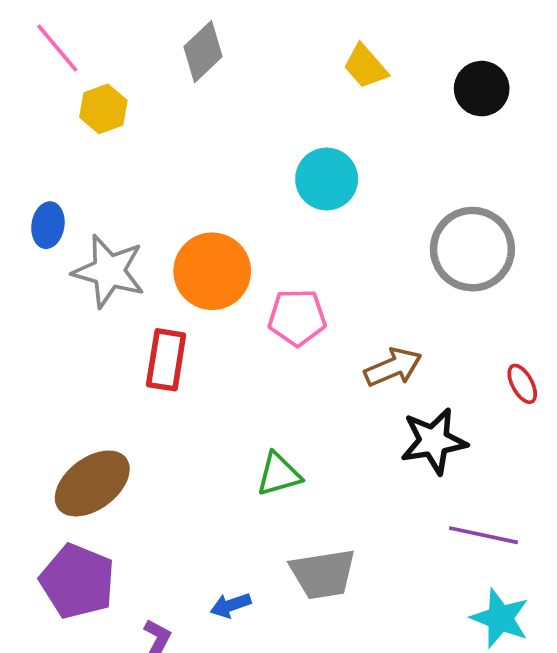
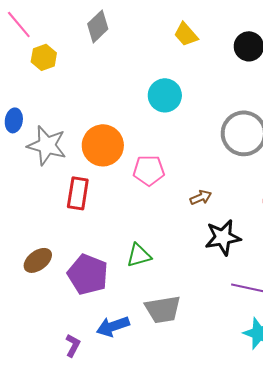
brown arrow: (393, 367) -> (201, 197), size x0.7
brown ellipse: (92, 483) -> (38, 260), size x0.7
purple pentagon: (77, 581) -> (88, 274), moved
blue arrow: (231, 605) -> (113, 326), size x1.5

